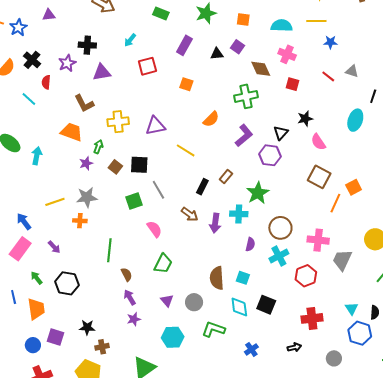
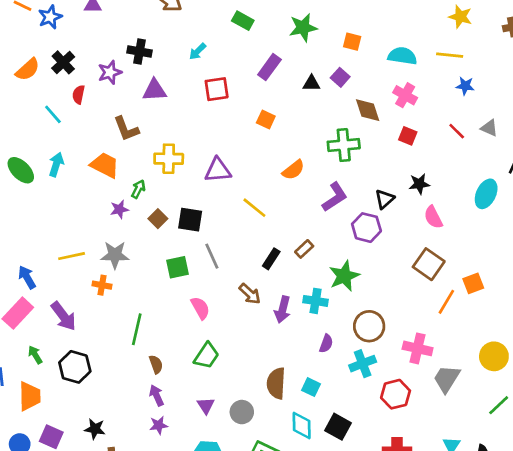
cyan arrow: (37, 156) -> (56, 165), moved
purple arrow: (54, 247) -> (63, 316), size x1.6

